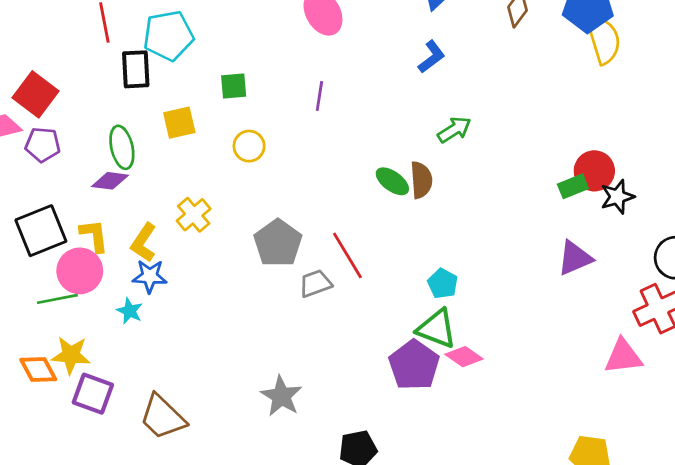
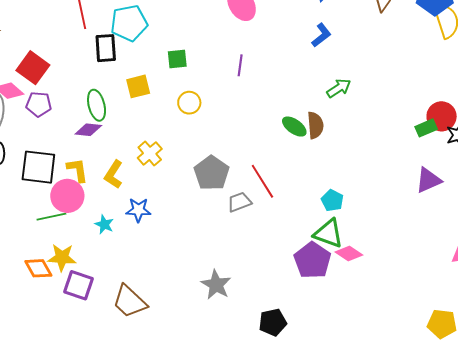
black square: (41, 231) -> (38, 167), turned 30
blue star: (150, 276) -> (138, 210), moved

